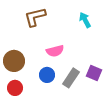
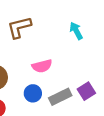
purple square: (94, 73) -> (86, 91), turned 35
gray rectangle: (71, 78) -> (60, 97), turned 30

